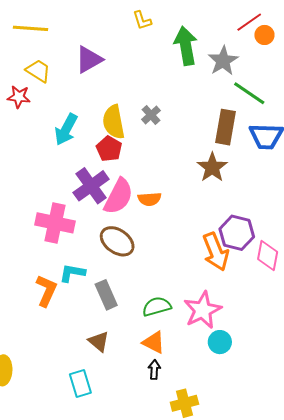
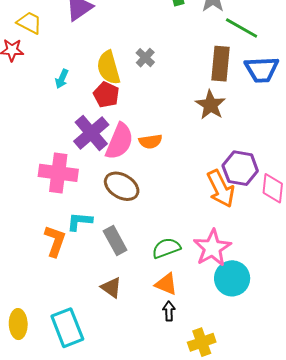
cyan arrow: (66, 129) -> (62, 79), size x0.6
cyan circle: (220, 342) -> (232, 278), size x1.5
cyan rectangle: (80, 384) -> (67, 328), moved, size x1.4

